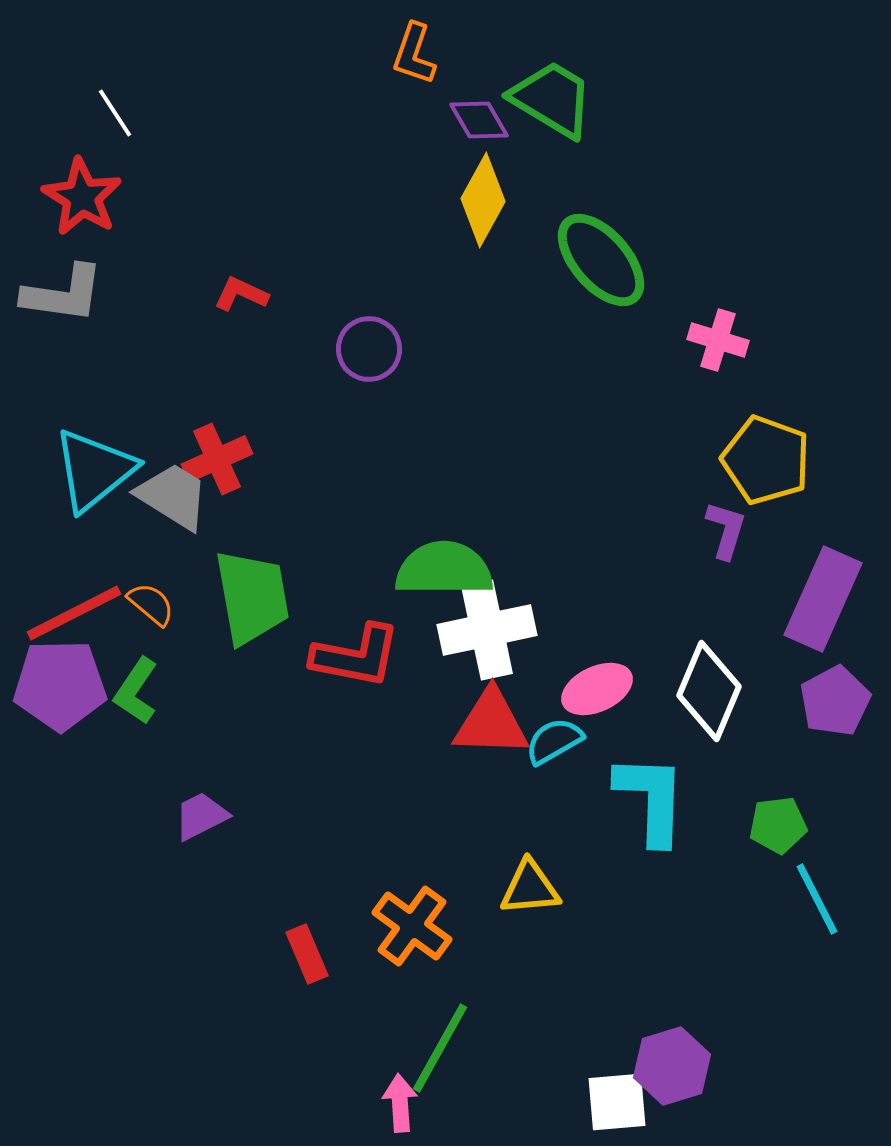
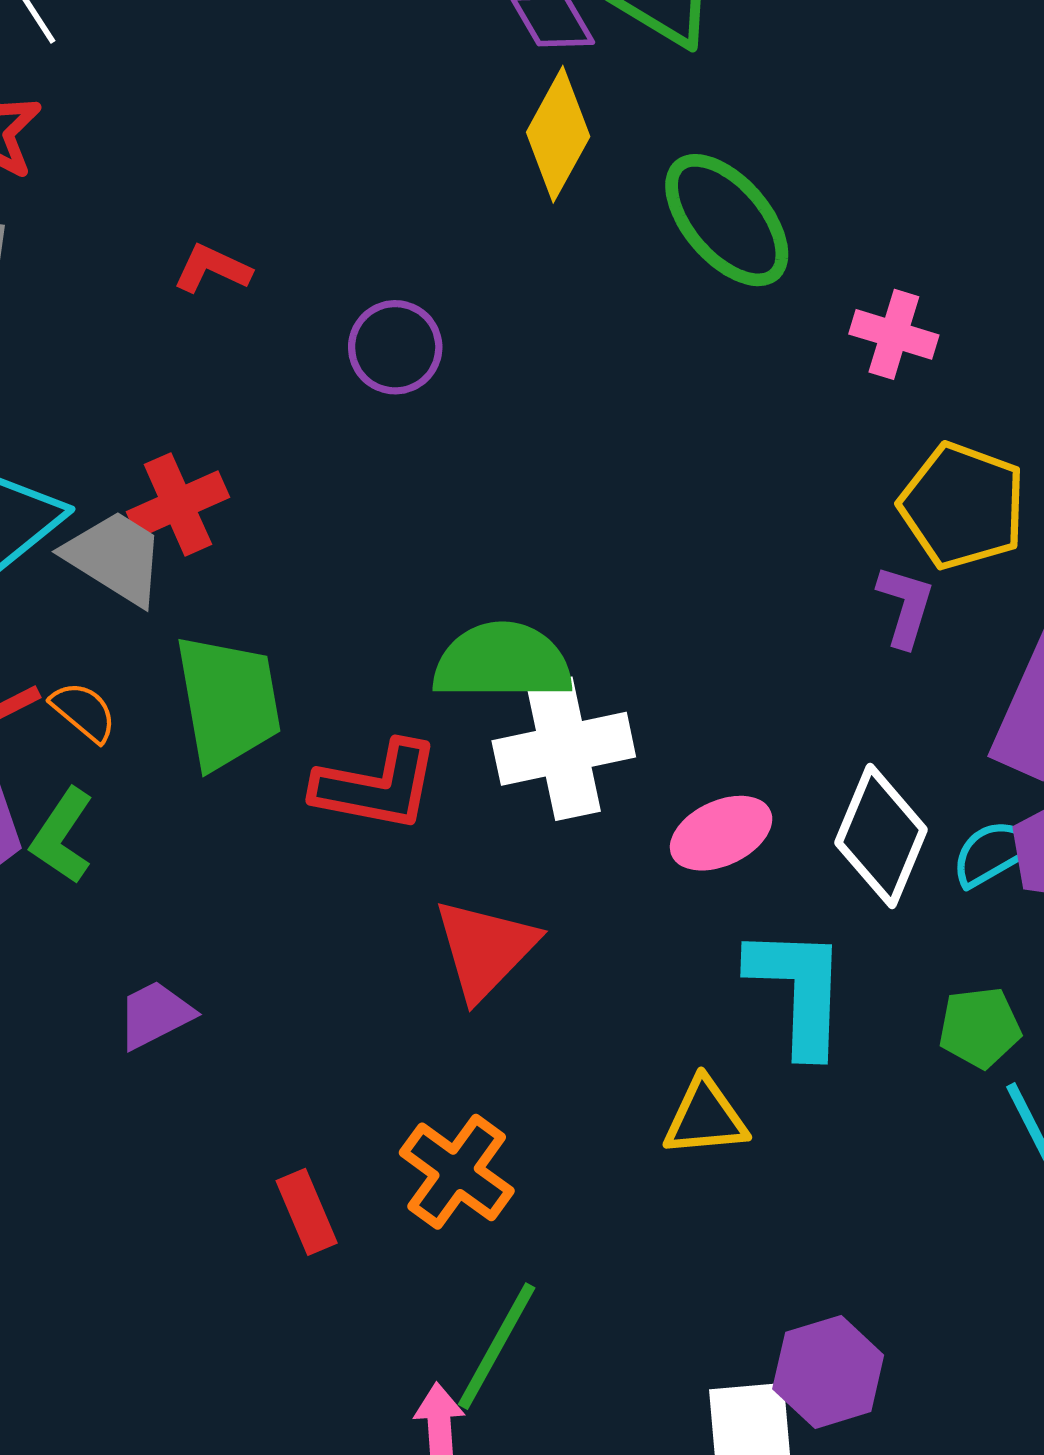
red triangle: (491, 723) -> (485, 949), moved, turned -48
cyan semicircle: (554, 741) -> (993, 853), moved
yellow triangle: (530, 888) -> (705, 1118), moved

